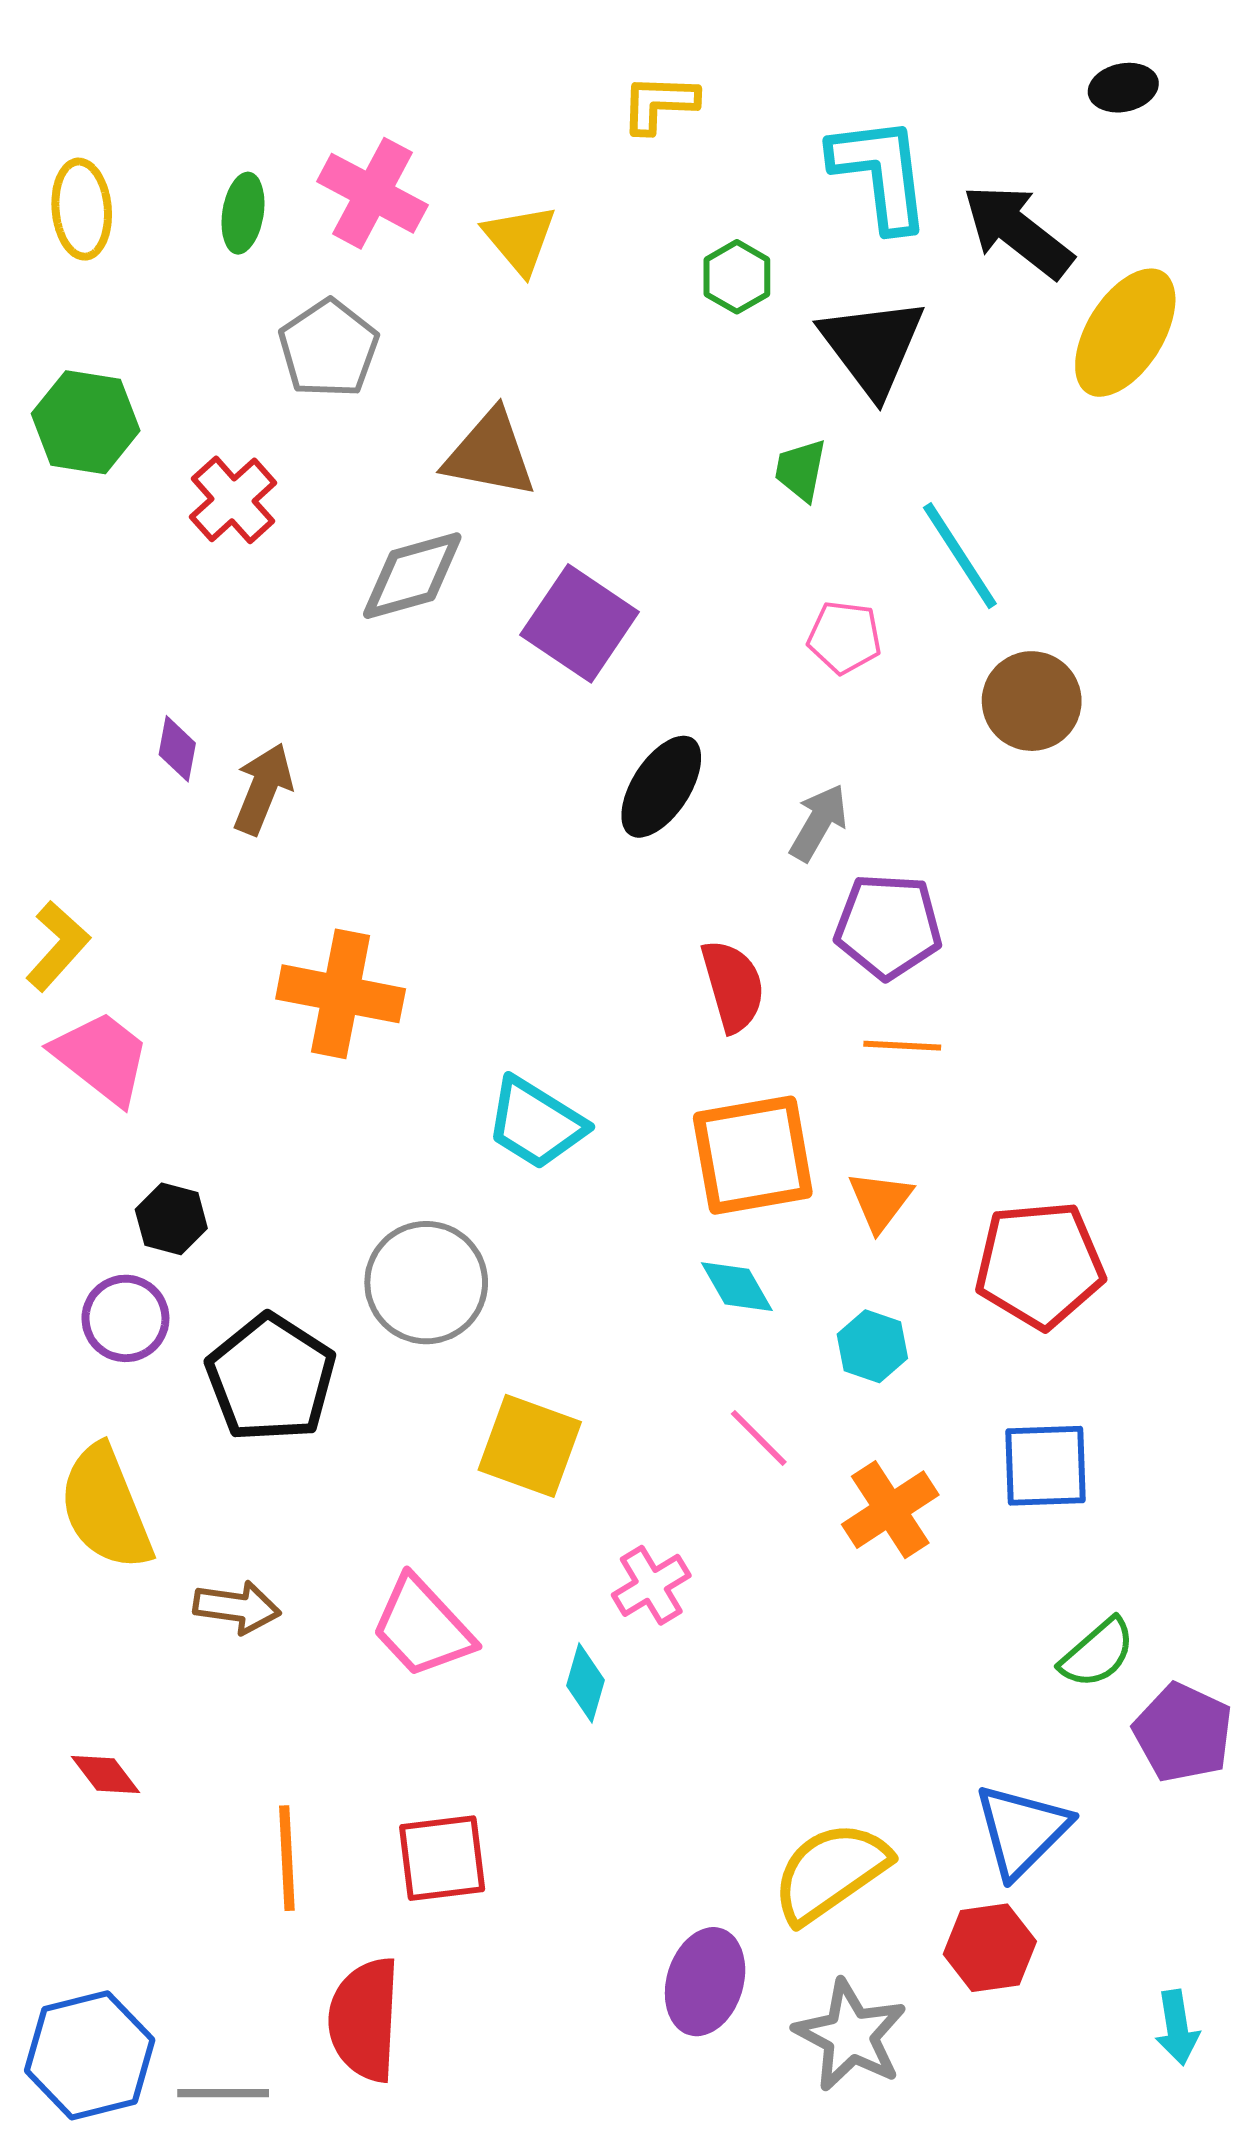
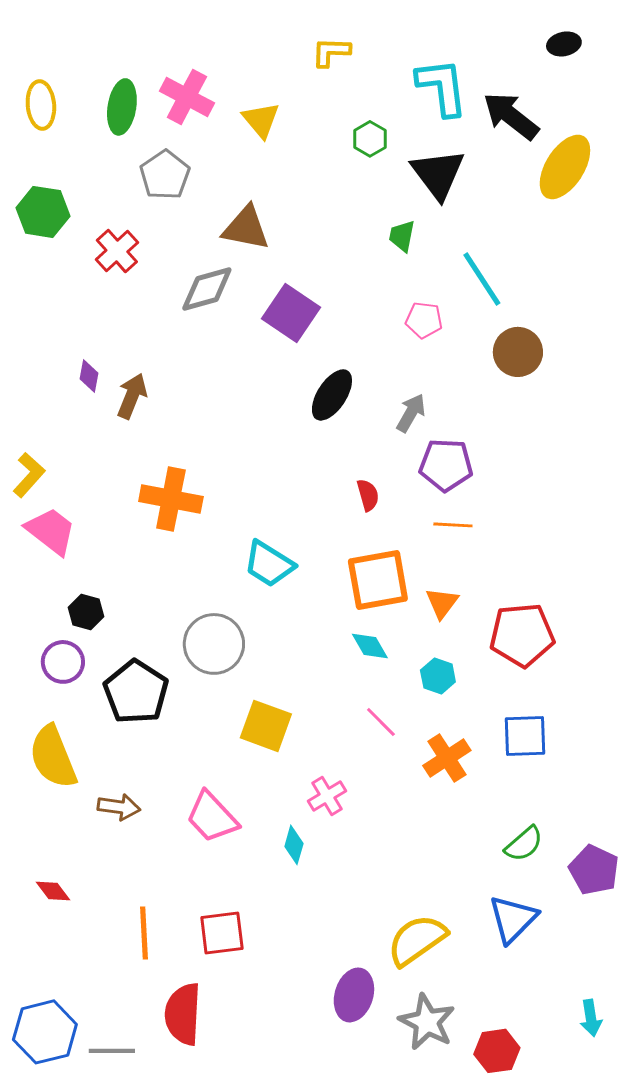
green ellipse: (243, 213) -> (122, 107), size x1.4
red semicircle: (733, 986) -> (368, 495), size x0.7
green semicircle: (1097, 1653) -> (524, 844), moved
red hexagon: (990, 1948) -> (497, 1051), moved

